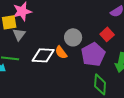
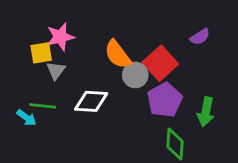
red square: (107, 34) -> (160, 63), moved, size x1.6
orange semicircle: (61, 52) -> (118, 54), moved, size x1.5

